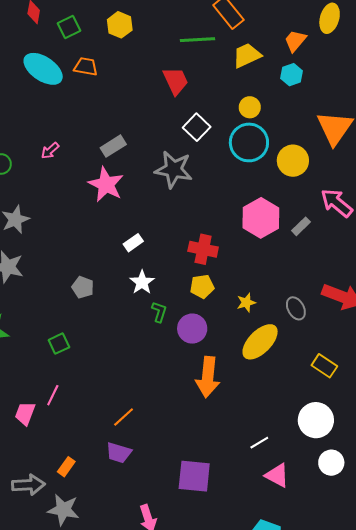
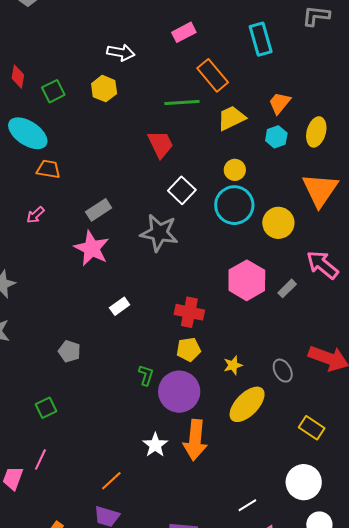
yellow ellipse: (330, 18) -> (316, 132), moved
orange trapezoid: (86, 67) -> (48, 169), moved
white star: (142, 282) -> (155, 445), moved
purple circle: (192, 329) -> (179, 392), size x1.4

